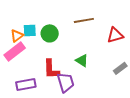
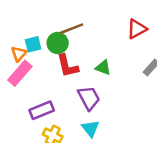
brown line: (84, 20) -> (72, 29), moved
red L-shape: (51, 69) -> (67, 66), moved

